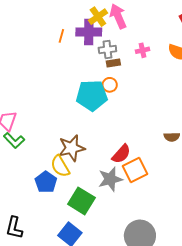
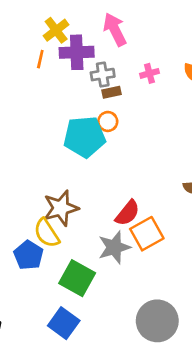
yellow cross: (98, 17) -> (56, 30), moved

